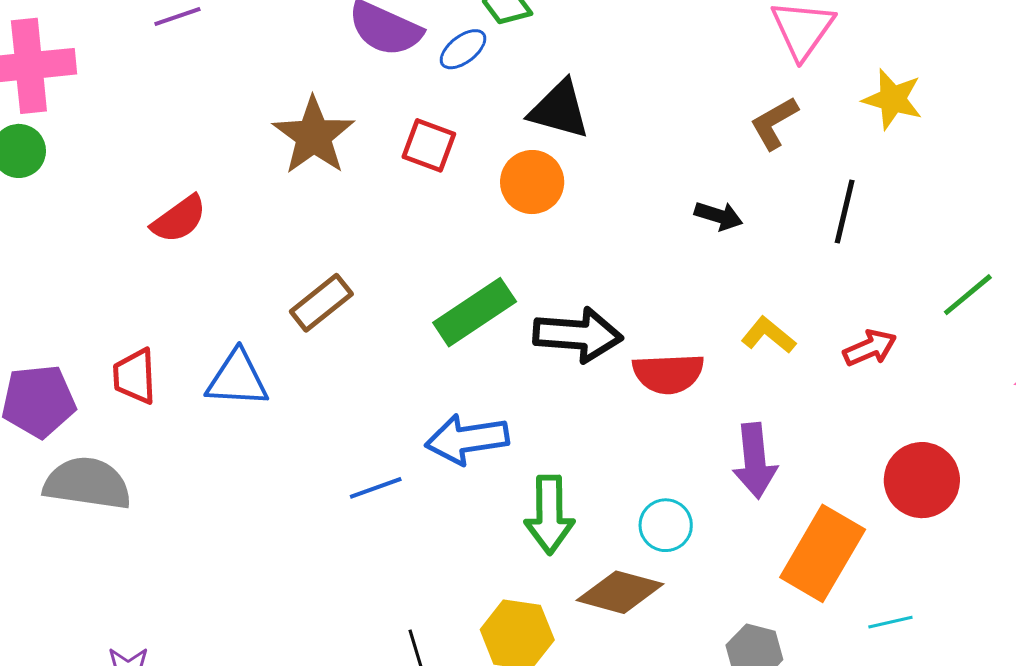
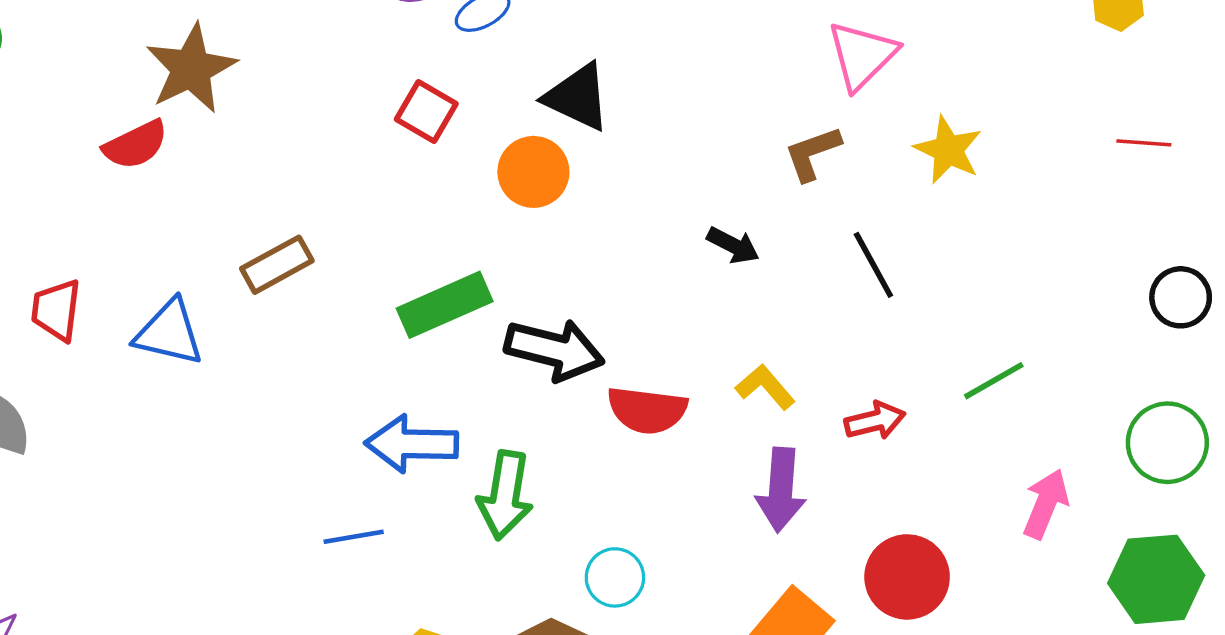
brown star: (314, 136) -> (191, 69), moved
black line: (845, 212) -> (873, 265), turned -52
purple arrow: (755, 461) -> (781, 490), moved
blue line: (376, 488) -> (354, 537), moved
green arrow: (549, 515) -> (505, 495), moved

